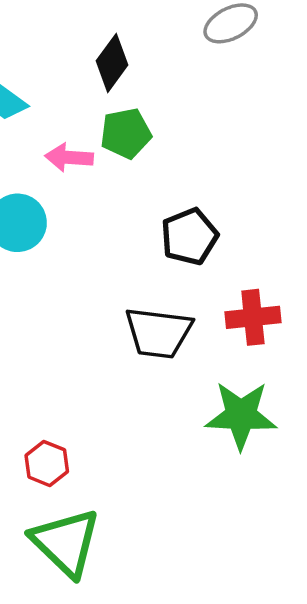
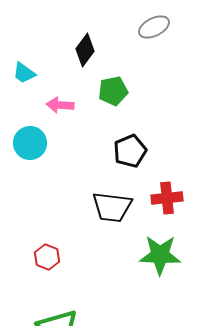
green pentagon: (126, 133) -> (113, 91), moved
red hexagon: (47, 463) -> (47, 257), moved

